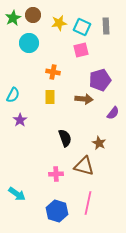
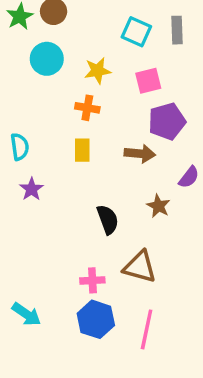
yellow star: (59, 23) -> (98, 71), moved
pink square: (81, 50) -> (148, 81), moved
cyan semicircle: (13, 95) -> (20, 147), turned -35
brown star: (99, 143) -> (158, 206), moved
blue hexagon: (57, 211) -> (96, 319), moved

